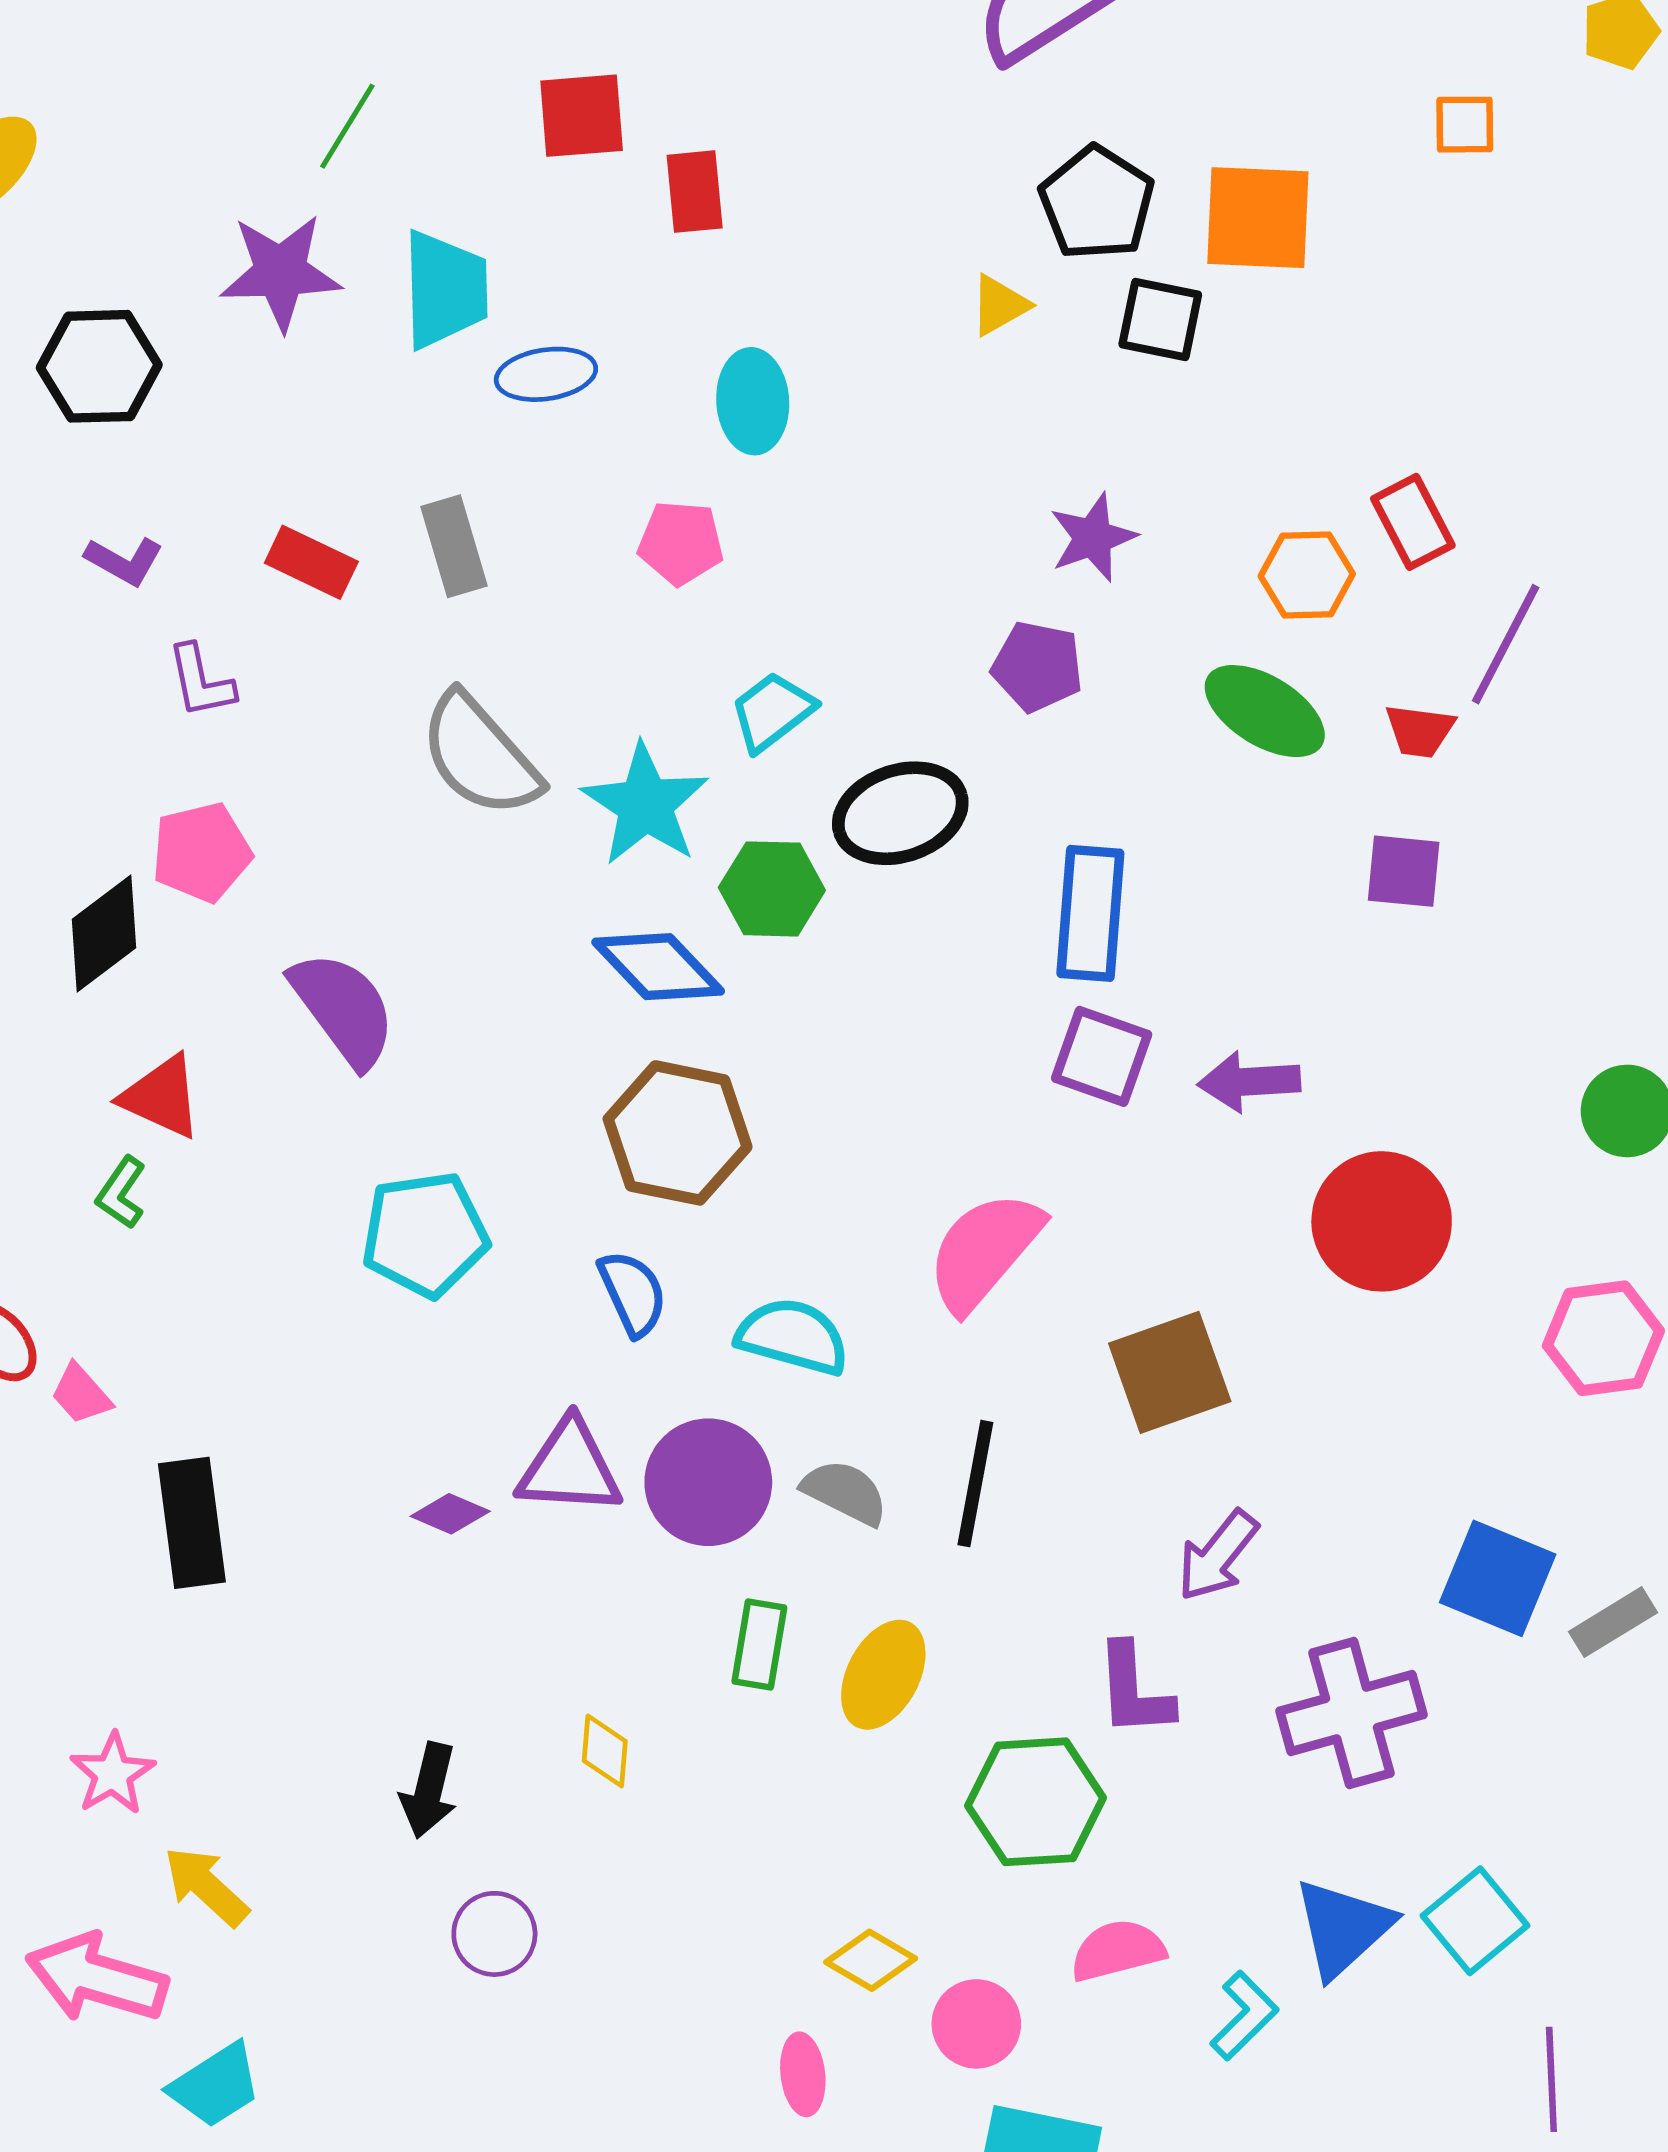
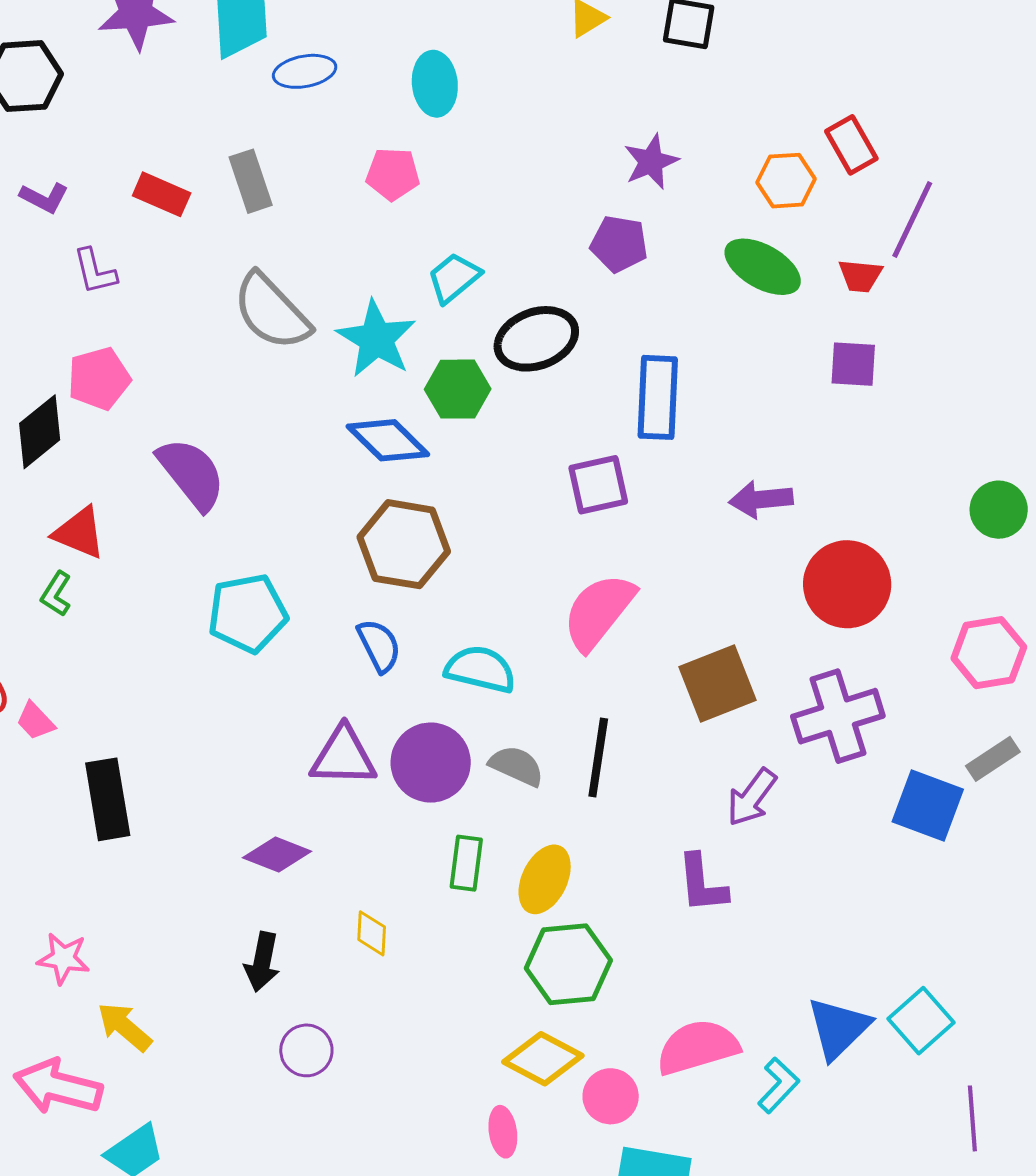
purple square: (1102, 1056) -> (598, 485), moved, turned -30
purple diamond: (450, 1514) -> (277, 854), moved, size x1.4
gray rectangle: (1613, 1622) -> (993, 759), moved
purple cross: (1352, 1713) -> (838, 716), moved
pink star: (113, 1774) -> (63, 958), turned -30
green hexagon: (1036, 1802) -> (568, 964), moved
pink semicircle: (1118, 1950) -> (698, 1047), size x1.4
yellow diamond: (871, 1960) -> (543, 1059), size x1.4

